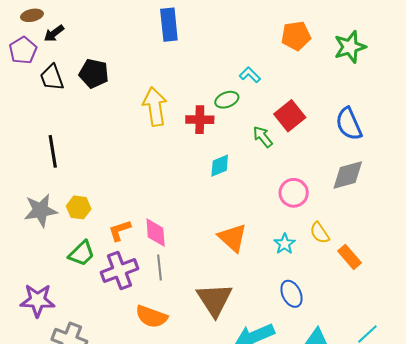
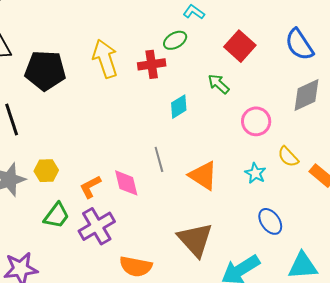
black pentagon: (94, 73) -> (45, 70), moved, size x1.4
green arrow: (263, 137) -> (219, 84), moved
gray line: (160, 268) -> (159, 159), moved

